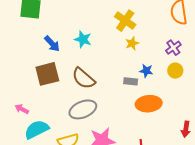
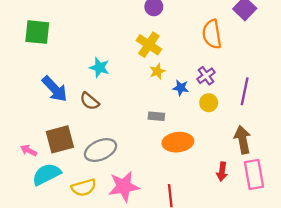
blue arrow: (52, 44) -> (55, 89), moved, size x1.4
blue star: (146, 71) -> (181, 88), moved
brown square: (47, 74) -> (60, 139), moved
brown semicircle: (84, 78) -> (90, 101), moved, size x0.7

